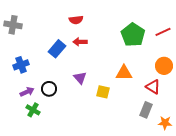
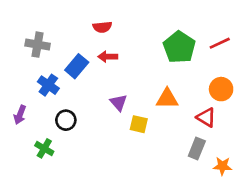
gray cross: (13, 25) -> (38, 45), moved
blue cross: (21, 65) -> (48, 85), moved, turned -35
purple triangle: (80, 78) -> (118, 103), moved
purple arrow: (27, 92) -> (20, 115), moved, turned 136

